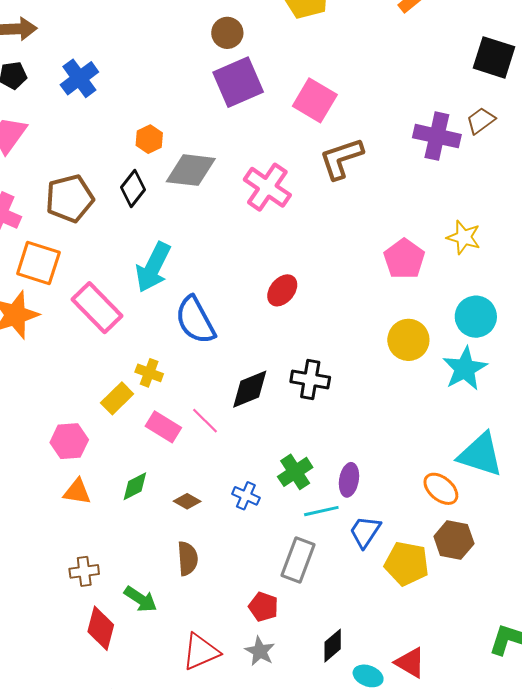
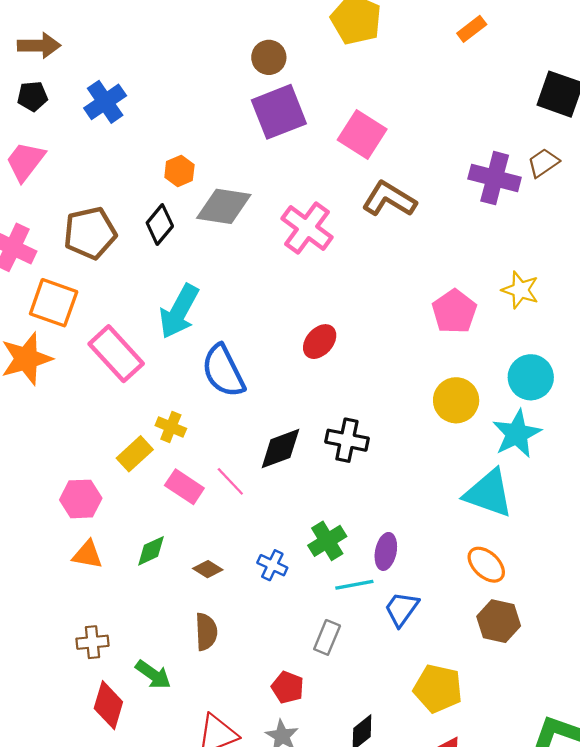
brown L-shape: (341, 158) -> (389, 199), turned 48
cyan triangle: (480, 455) -> (489, 493), moved
gray rectangle: (298, 560) -> (327, 637), size x0.7
yellow pentagon: (407, 564) -> (438, 689), moved

